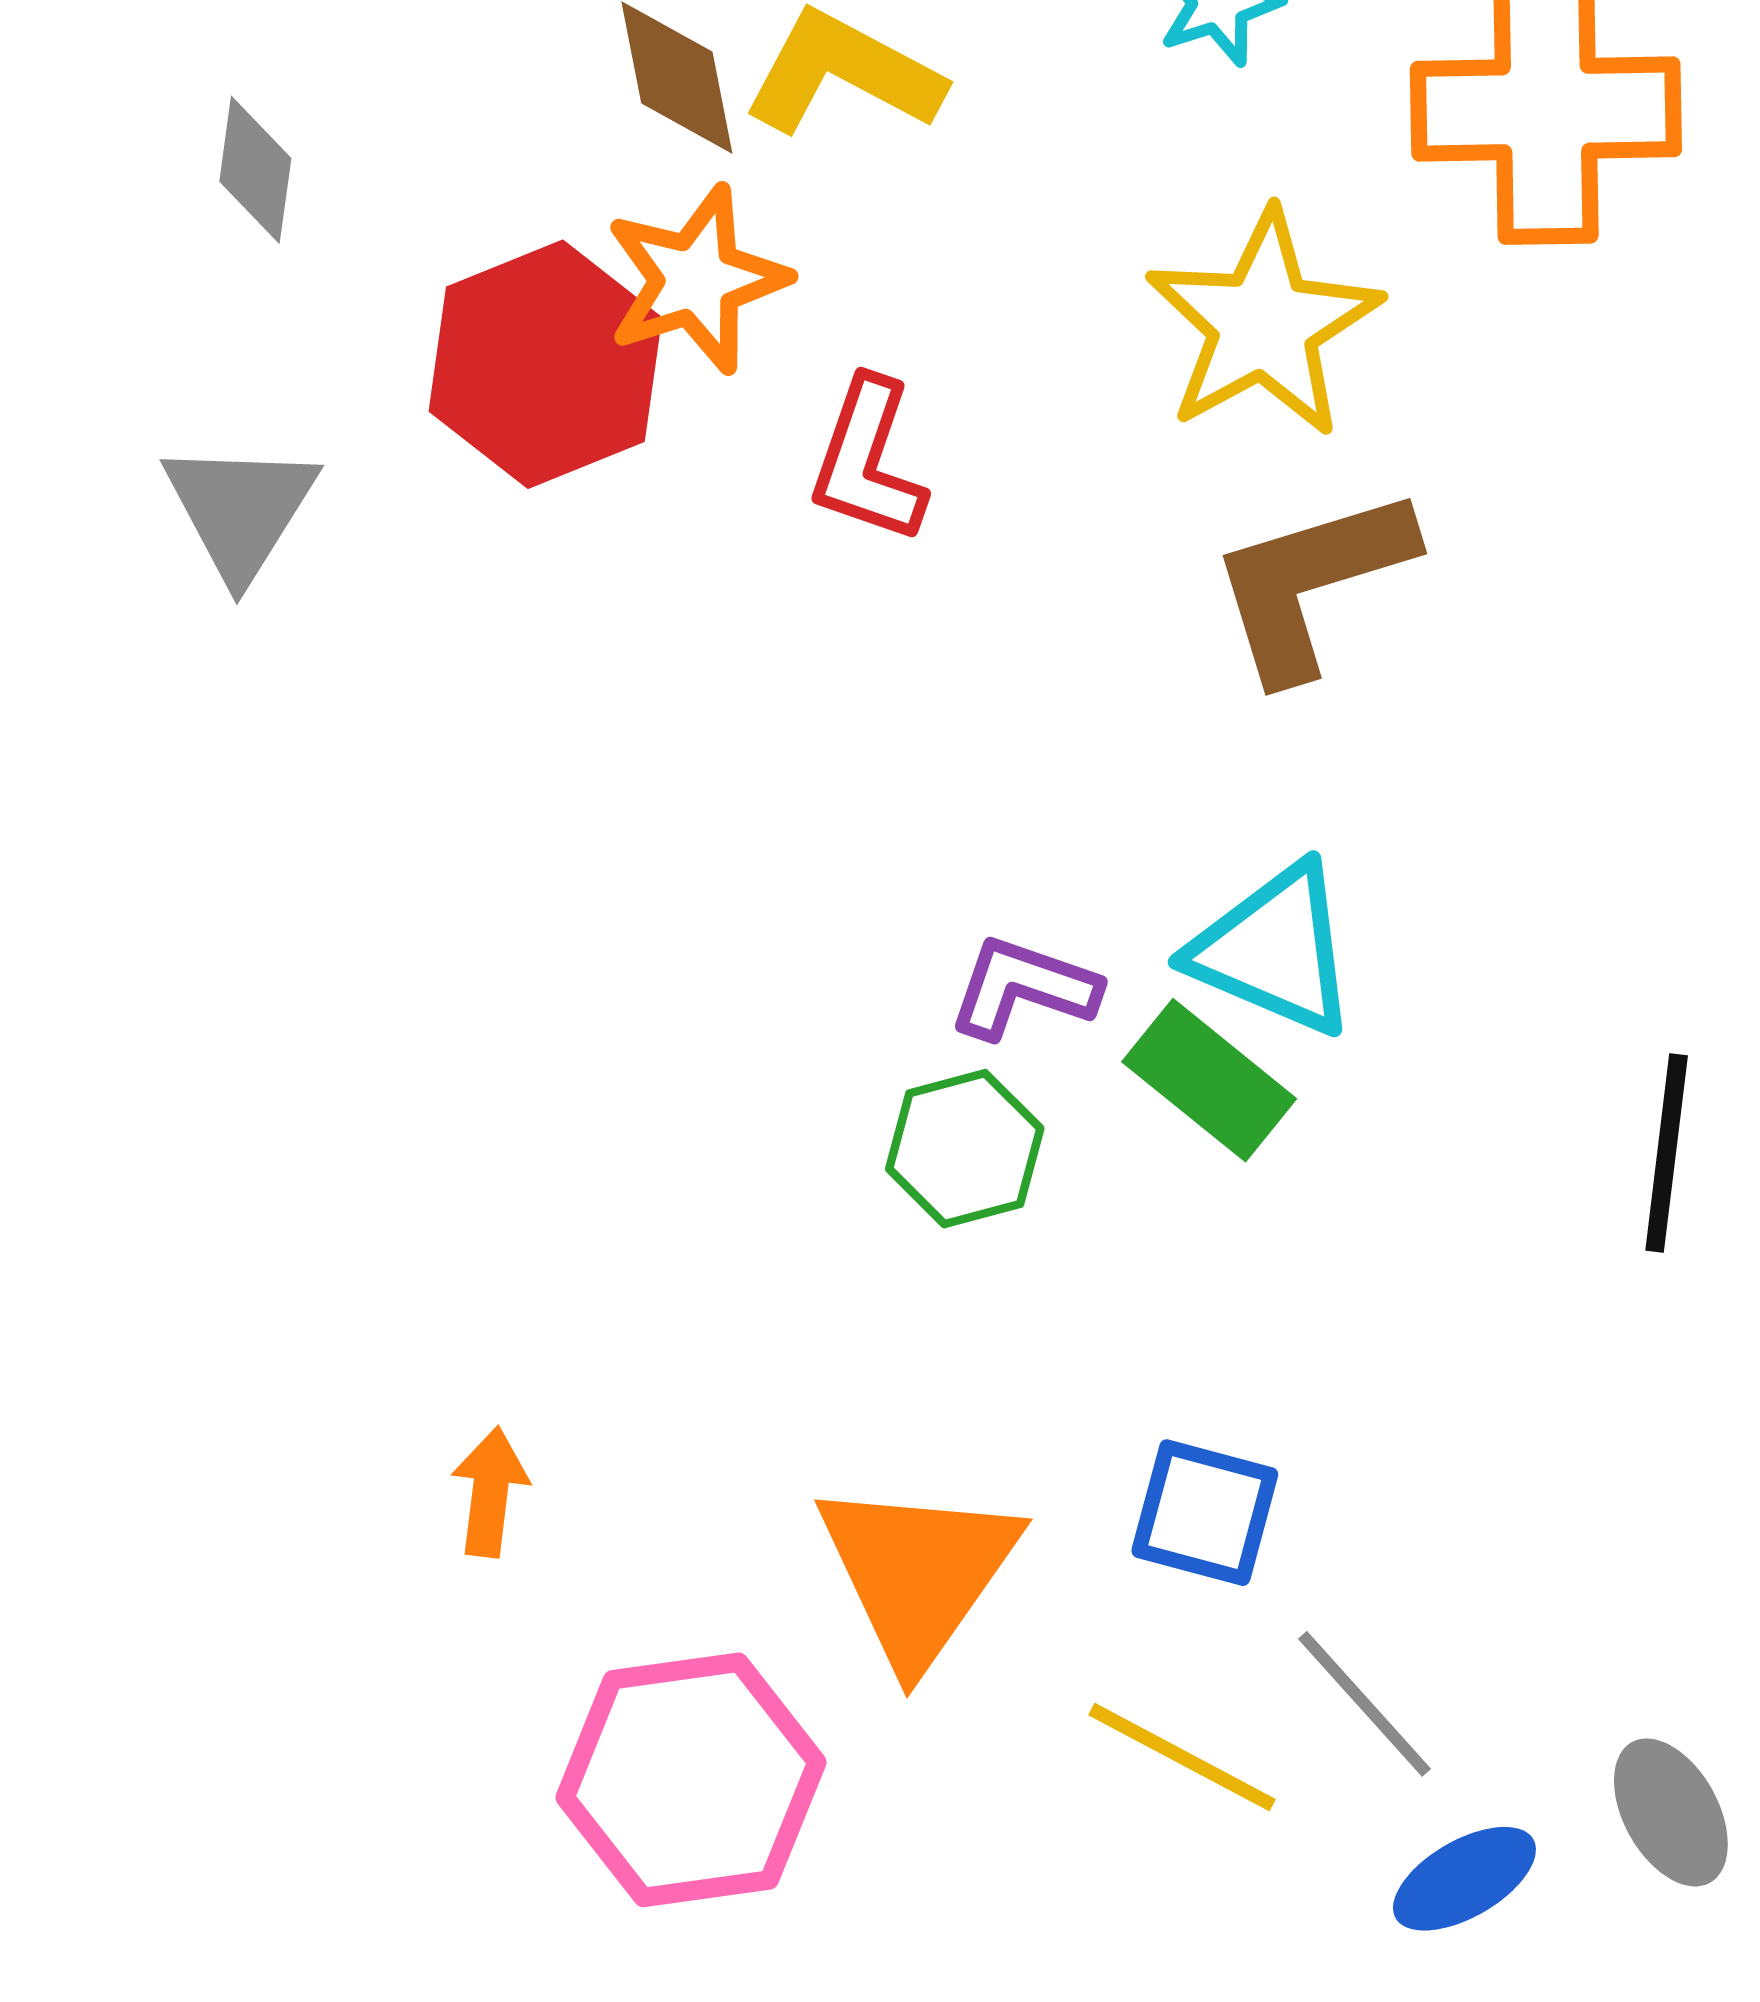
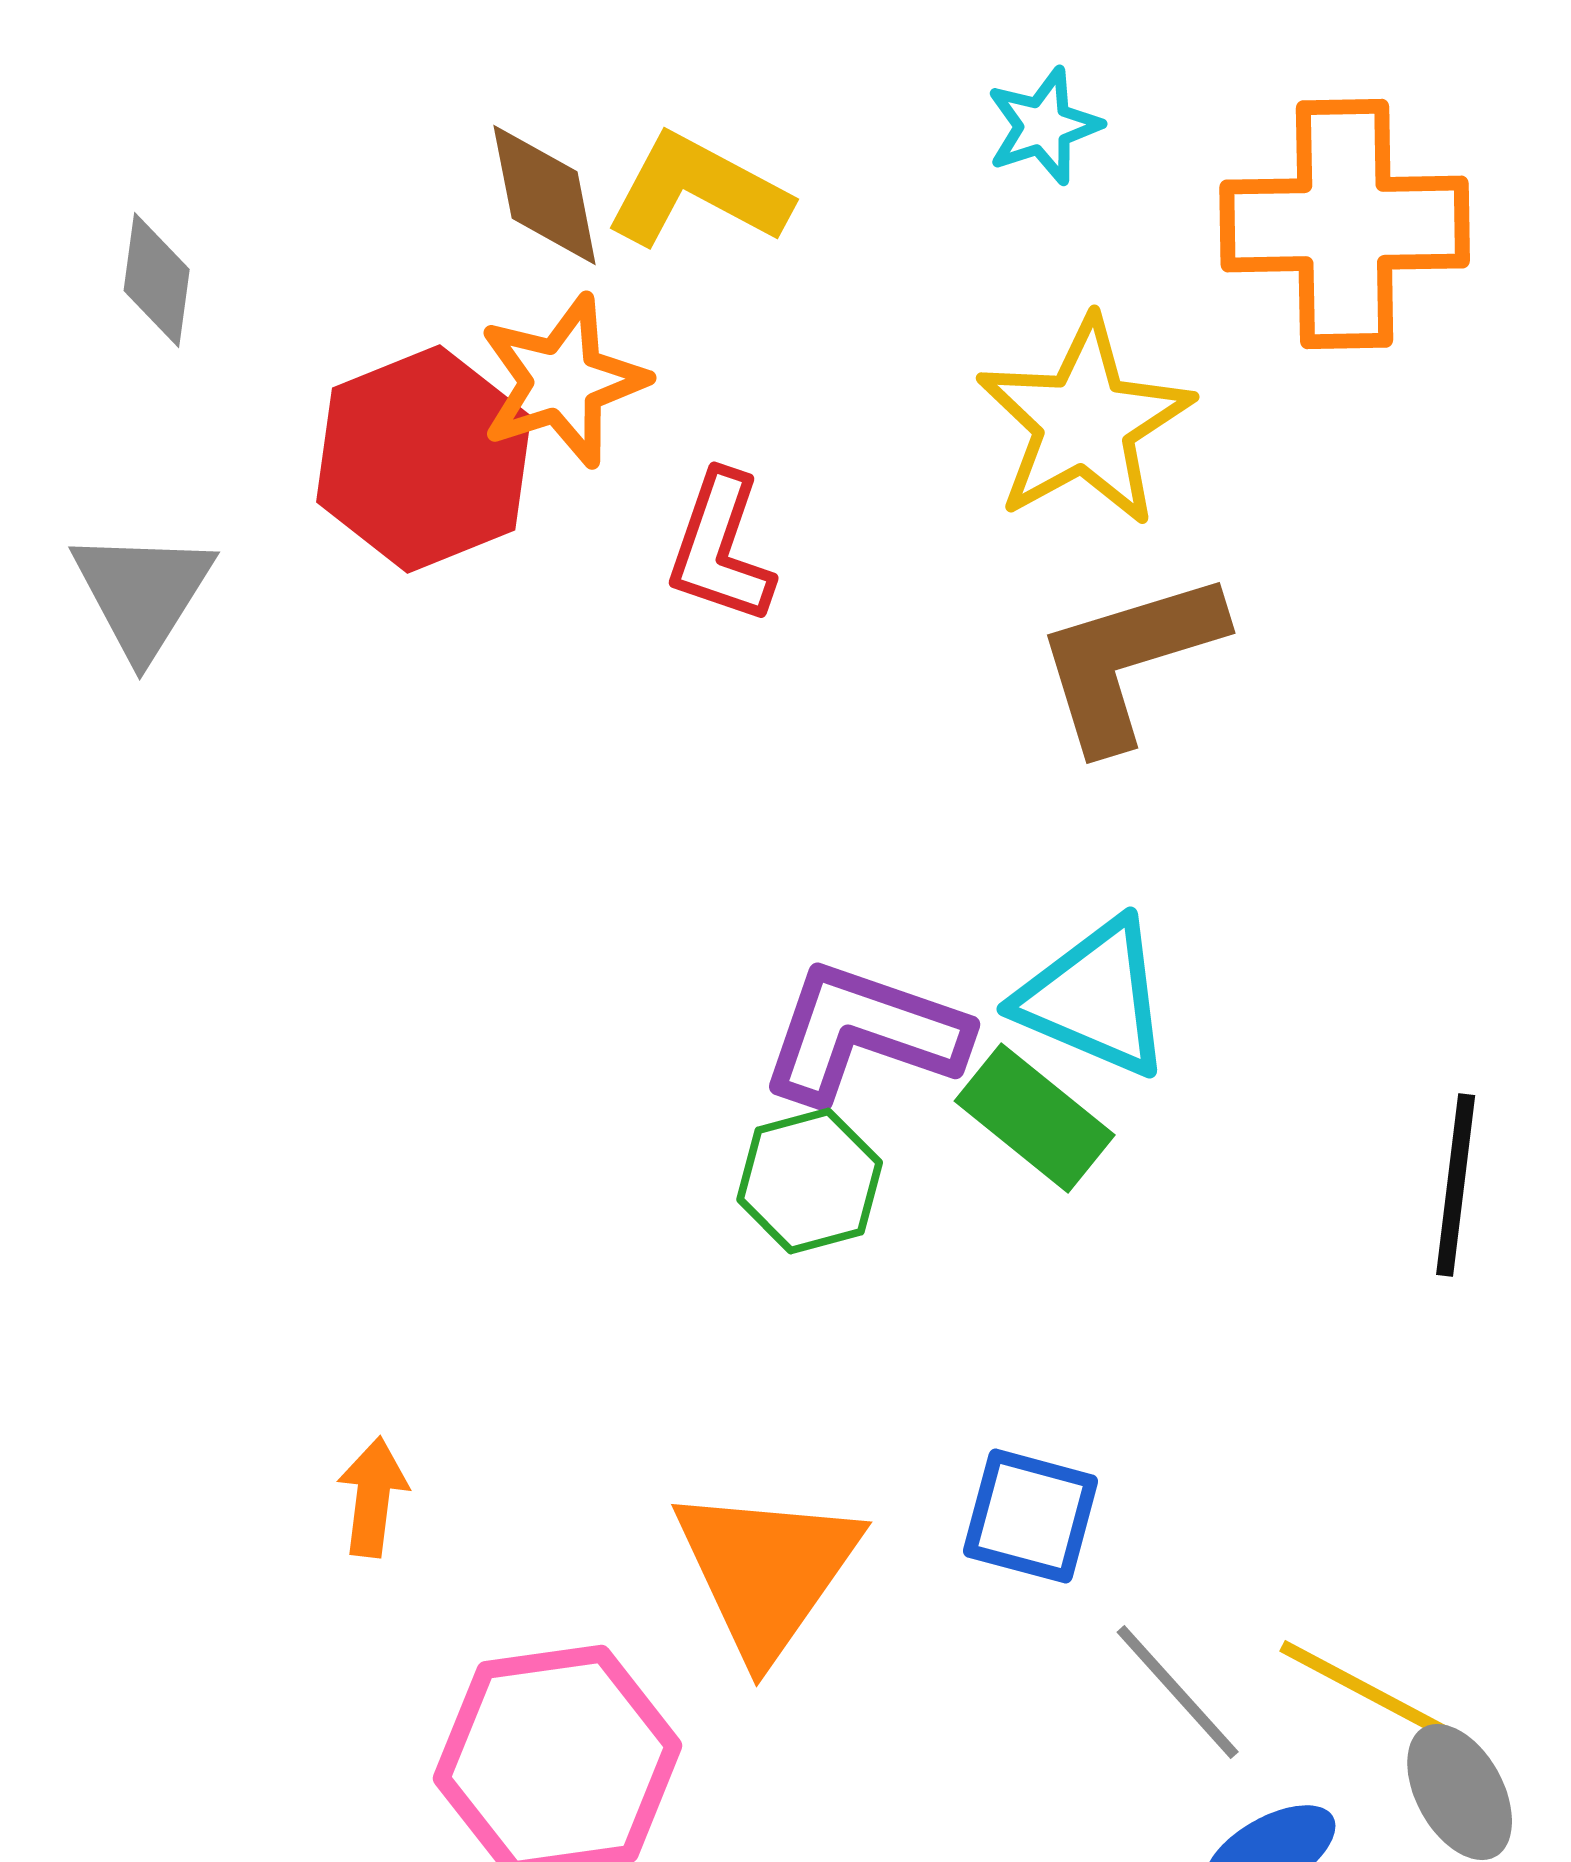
purple L-shape: (1023, 988) -> (864, 1033), size x1.5
yellow line: (1182, 1757) -> (1366, 1690), moved

